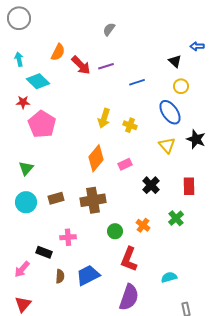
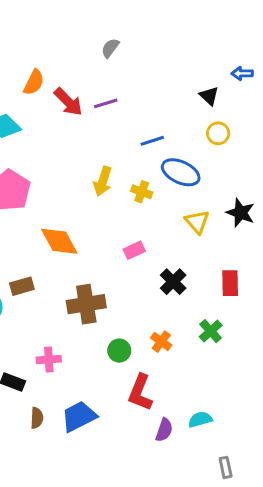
blue line: (137, 82) -> (152, 141), moved
blue ellipse: (170, 112) -> (181, 172), moved, turned -30
orange diamond: (96, 158) -> (59, 241), moved, turned -68
brown rectangle: (56, 198) -> (22, 286), moved
purple semicircle: (129, 297) -> (164, 430), moved, size x0.6

